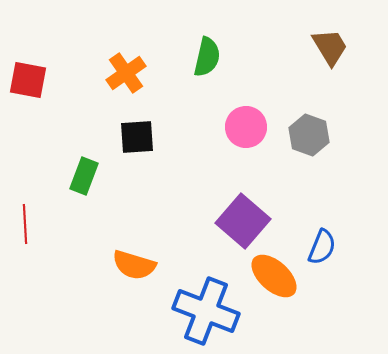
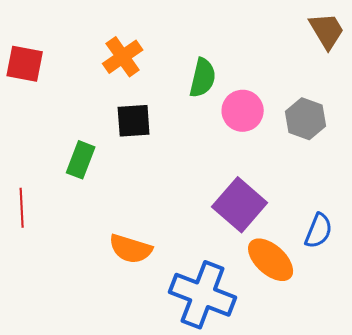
green semicircle: (207, 57) -> (203, 78), moved

